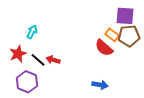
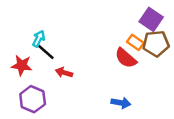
purple square: (125, 16) -> (151, 19), turned 30
red star: (18, 54) -> (22, 65), turned 30
black line: (38, 60) -> (46, 52), moved

